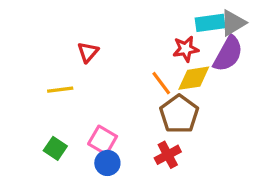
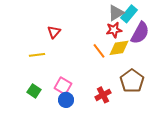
cyan rectangle: (210, 23) -> (129, 14), turned -42
gray triangle: (233, 23) -> (116, 13), moved
brown pentagon: (179, 114) -> (132, 81), moved

